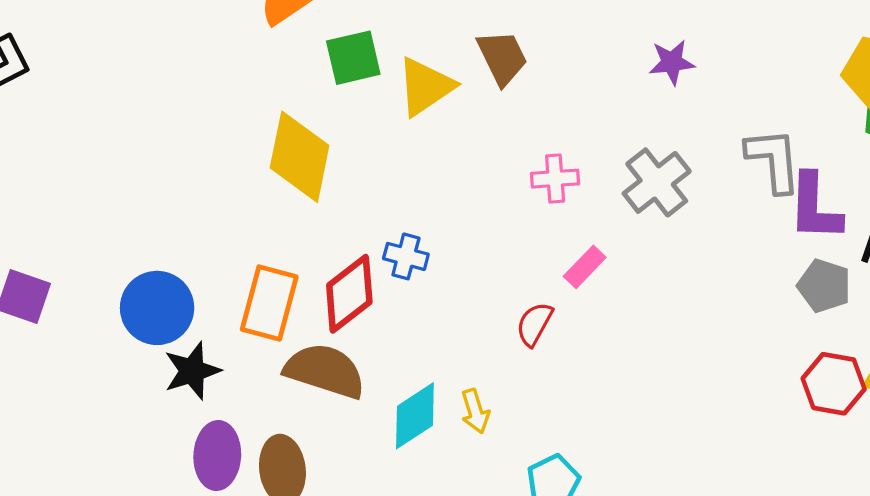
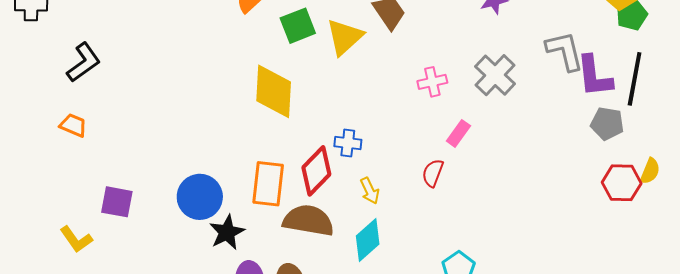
yellow arrow: (475, 411) -> (370, 191), moved

